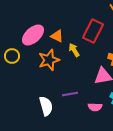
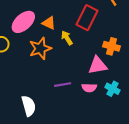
white semicircle: (46, 106) -> (29, 106), moved
pink semicircle: (95, 107) -> (89, 88), moved

